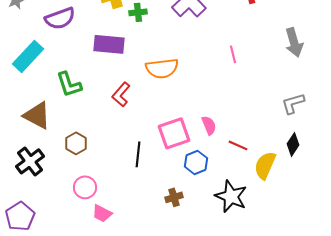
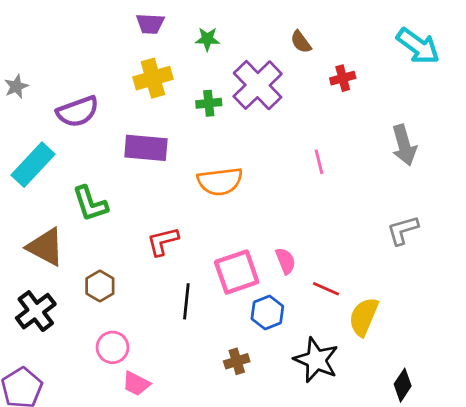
green cross: (138, 12) -> (209, 103), moved
red L-shape: (121, 94) -> (163, 241), moved, turned 35
black diamond: (293, 144) -> (403, 385), moved

